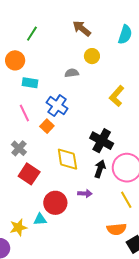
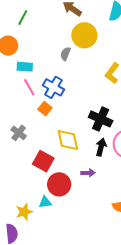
yellow circle: (92, 56) -> (84, 35), size x1.6
gray semicircle: (72, 73) -> (65, 54), turned -56
pink line: (24, 113) -> (29, 87), moved
red square: (29, 174) -> (43, 161), moved

